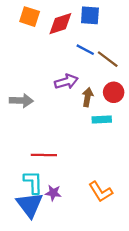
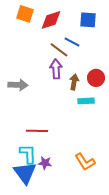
blue square: (90, 15) -> (88, 20), moved
brown line: (108, 59) -> (59, 50), moved
purple arrow: (66, 82) -> (56, 69), turned -78

